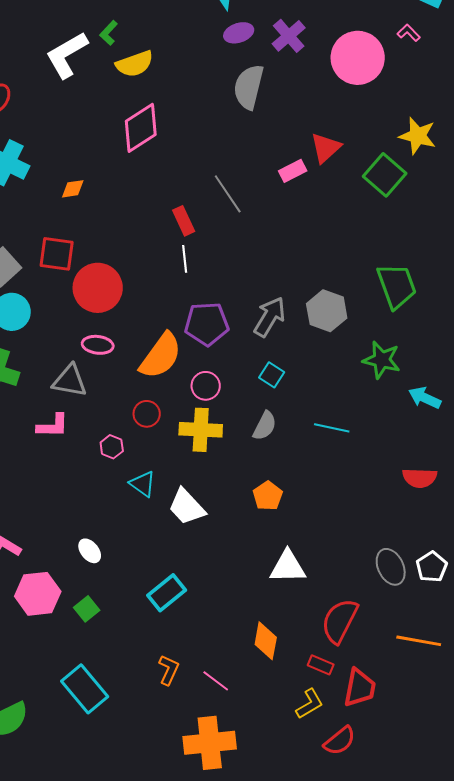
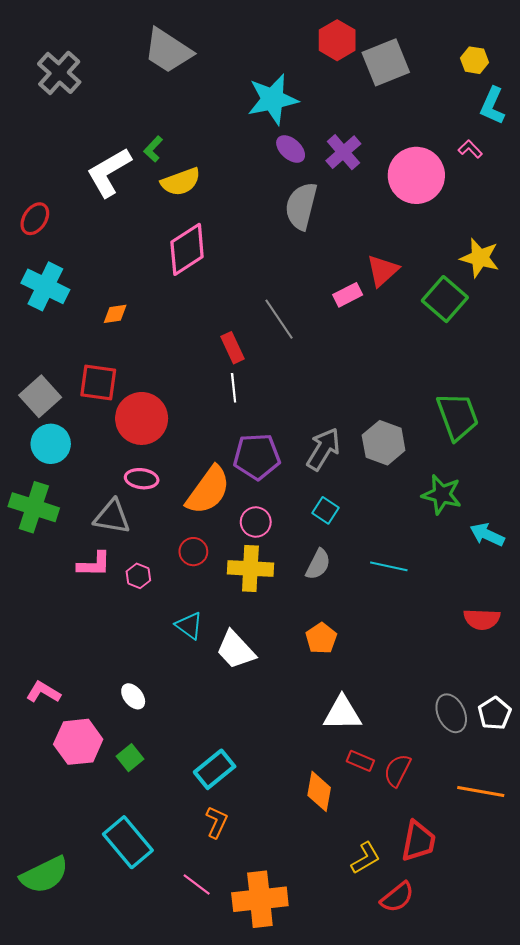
purple ellipse: (239, 33) -> (291, 149), turned 60
pink hexagon: (112, 447) -> (138, 576), moved
cyan rectangle: (167, 593) -> (215, 769), moved
red semicircle: (340, 621) -> (397, 770), size x0.7
red rectangle: (321, 665) -> (360, 761), moved
pink line: (216, 681) -> (197, 884), moved

